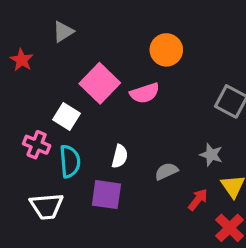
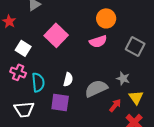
orange circle: (166, 50) -> (106, 18), moved
pink semicircle: (145, 93) -> (98, 41), moved
white square: (67, 116) -> (23, 48), moved
gray semicircle: (166, 171) -> (96, 88), size x1.6

